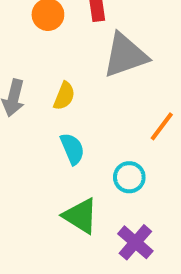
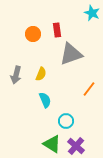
cyan circle: (129, 177) -> (66, 121), moved
green triangle: (80, 216) -> (52, 144), moved

